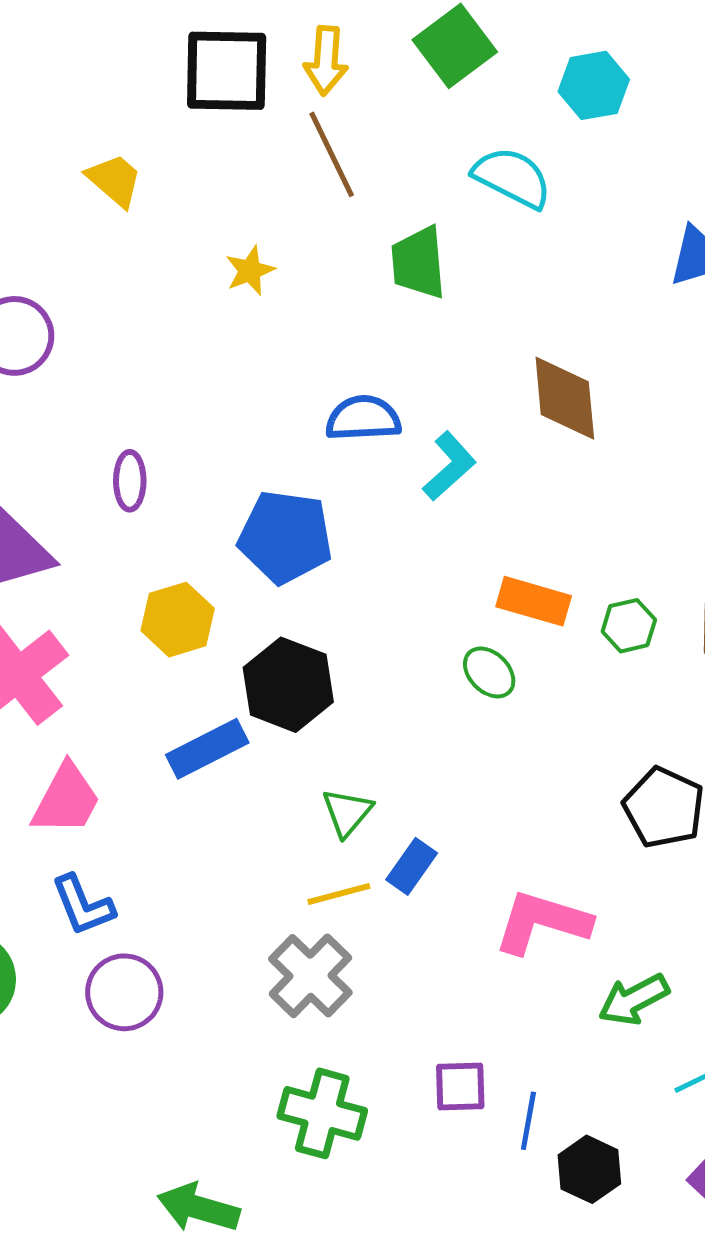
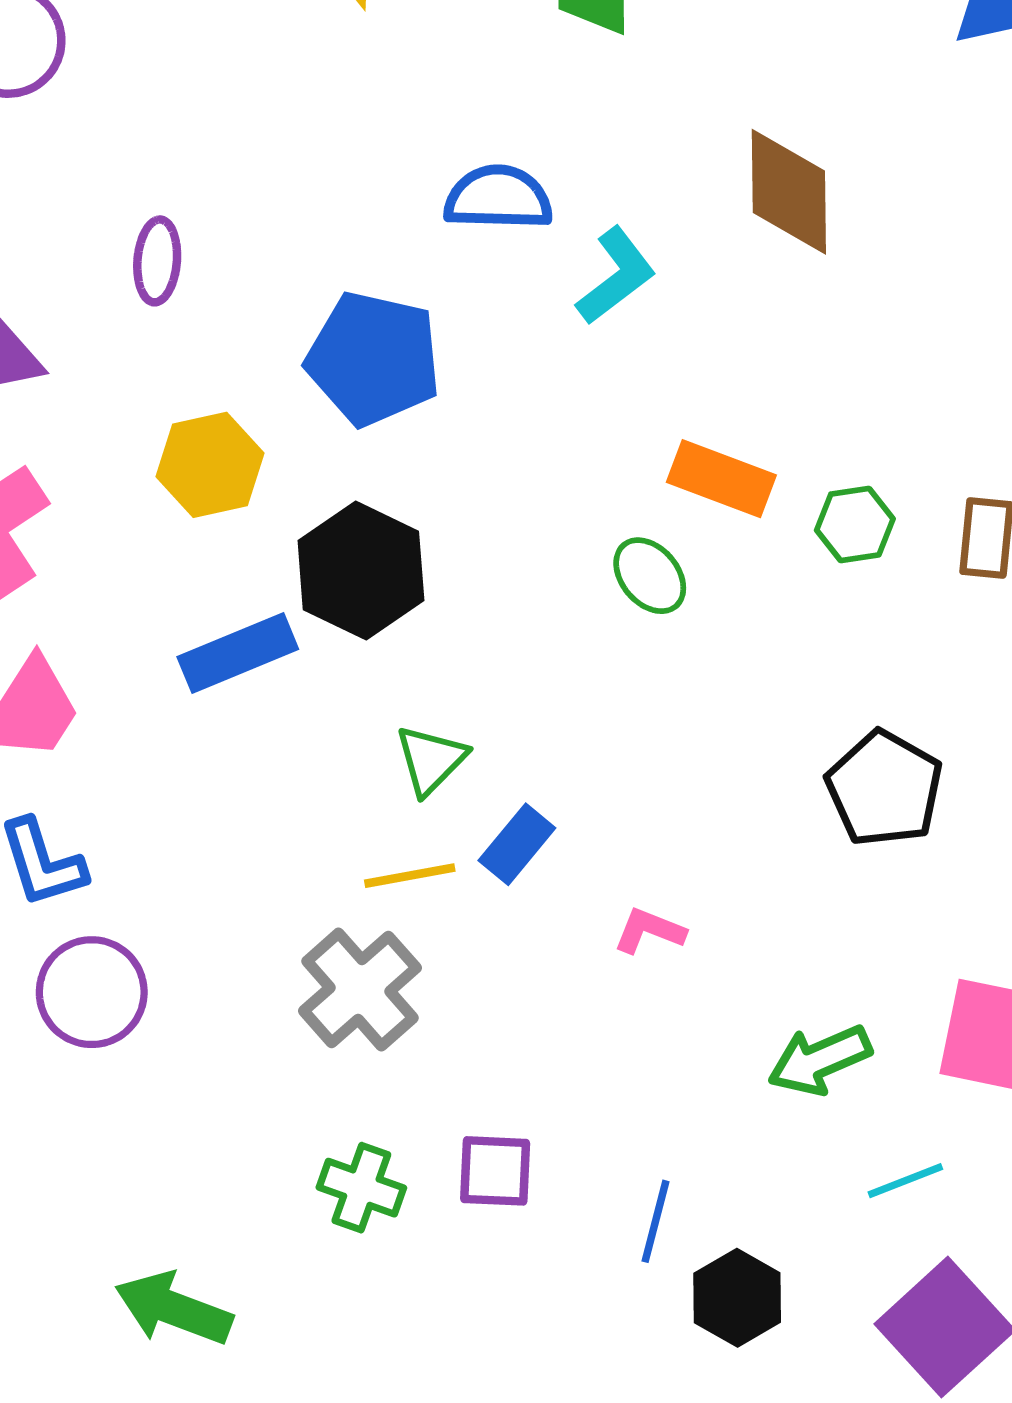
pink L-shape: (542, 922) -> (649, 931), moved, size x0.5
purple square: (460, 1087) -> (495, 1171), moved
green cross: (322, 1113) -> (361, 1188), size x0.7

